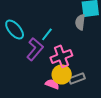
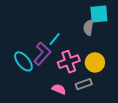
cyan ellipse: (15, 30) -> (23, 61), moved
yellow circle: (62, 74) -> (95, 62), moved

